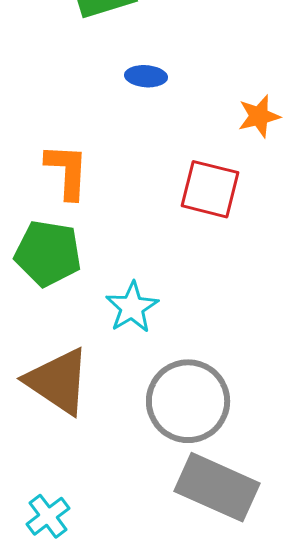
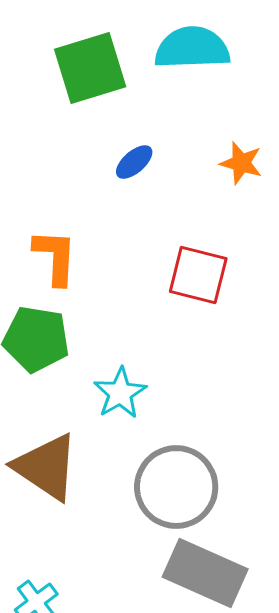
blue ellipse: (146, 76) -> (134, 162), turned -45
orange star: (259, 116) -> (241, 163), moved, turned 30

